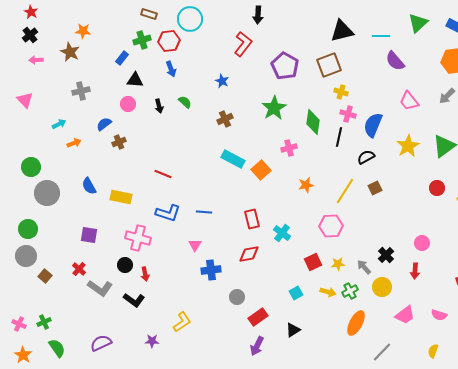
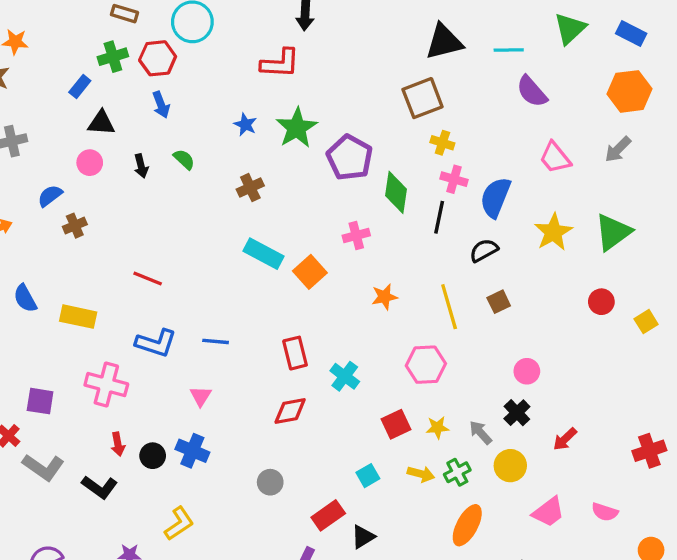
red L-shape: (243, 44) -> (280, 63), turned 55
purple pentagon: (285, 66) -> (350, 158), moved
green star: (274, 108) -> (297, 128), moved
yellow line: (345, 191) -> (449, 307), turned -48
purple square: (89, 235) -> (40, 401), moved
pink circle: (422, 243) -> (527, 371), moved
black circle: (125, 265) -> (153, 456), moved
blue cross: (211, 270) -> (192, 451), moved, turned 30
red arrow: (415, 271) -> (565, 439), turned 42
red rectangle: (258, 317) -> (328, 515), moved

